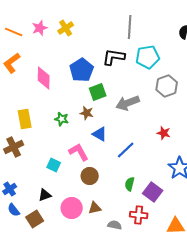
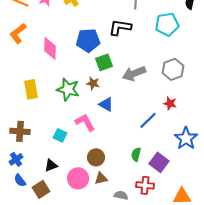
cyan pentagon: (148, 57) -> (167, 24), moved
blue pentagon: (82, 70) -> (88, 40), turned 30
gray hexagon: (167, 86) -> (173, 69), moved
green star: (62, 119) -> (68, 89), size x1.6
brown cross: (14, 147) -> (20, 131), moved, turned 30
blue line: (126, 150) -> (148, 120), moved
brown circle: (90, 176) -> (96, 157), moved

